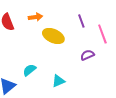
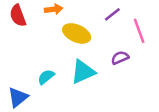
purple line: (81, 21) -> (112, 14), turned 72
cyan triangle: (58, 81) -> (83, 72), moved, size x1.5

